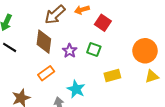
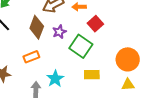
green square: (94, 49) -> (81, 46), size x1.6
purple star: (70, 51) -> (59, 32), moved

